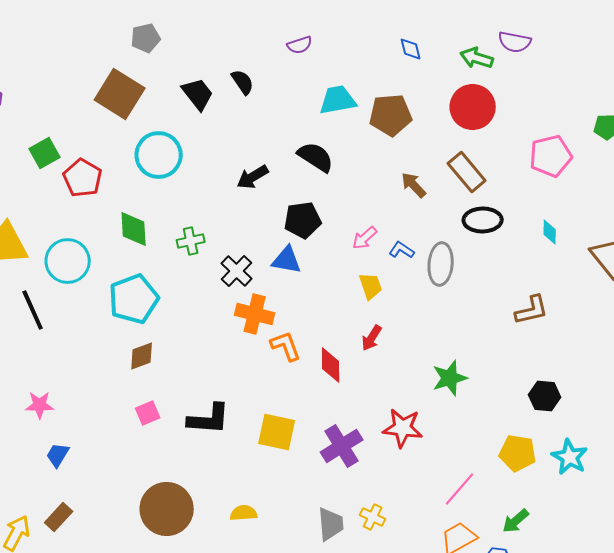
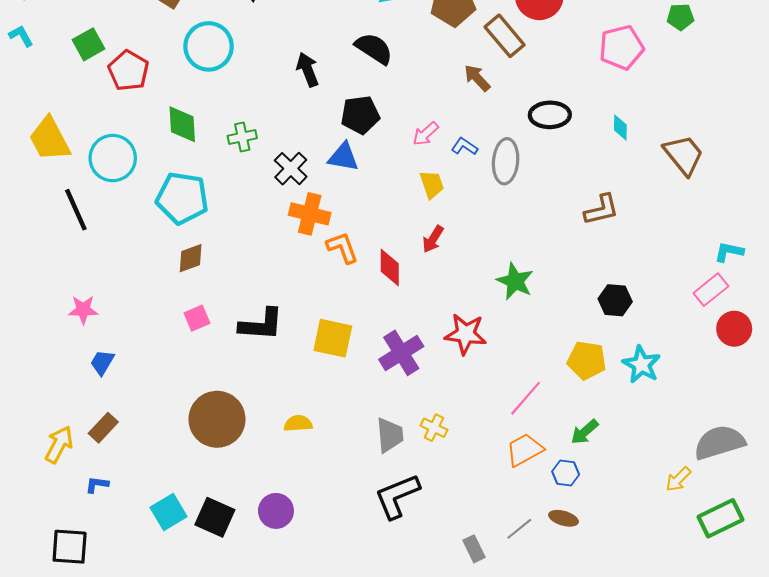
brown rectangle: (467, 172) -> (505, 36), moved
black arrow: (253, 177) -> (308, 70), turned 100
cyan pentagon: (134, 299) -> (182, 198), turned 30
green star: (450, 378) -> (515, 281), turned -30

